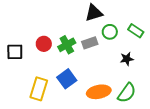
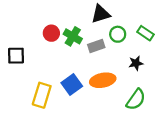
red circle: (44, 44) -> (51, 33), moved
green cross: (67, 45) -> (73, 36), moved, turned -30
orange ellipse: (99, 92) -> (103, 80), moved

